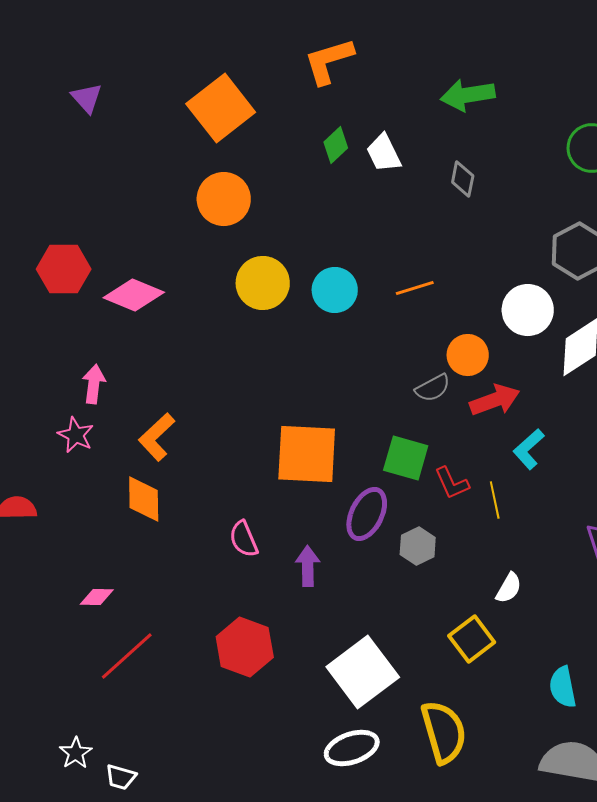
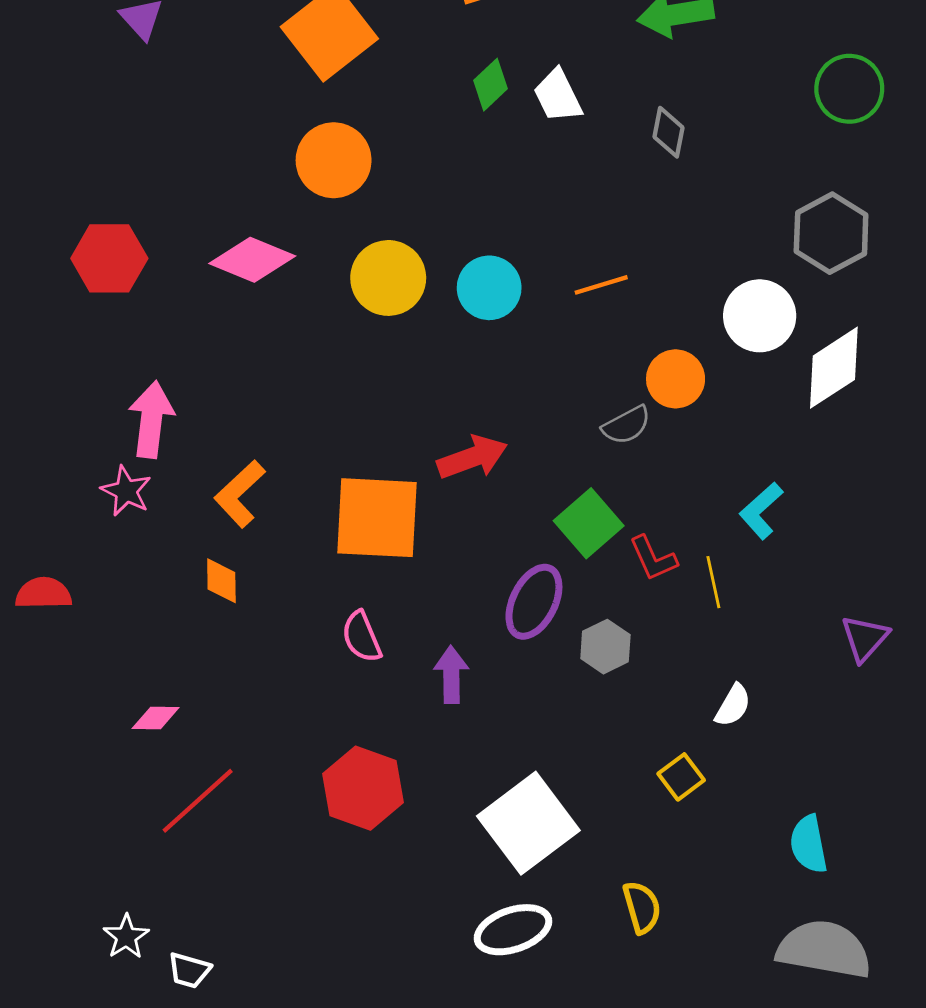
pink diamond: (134, 295) -> (252, 260), moved
pink arrow: (94, 384) -> (151, 420), size x1.4
red arrow: (495, 400) -> (472, 457), moved
orange square: (307, 454) -> (377, 518), moved
green square: (406, 458) -> (589, 523), turned 33
orange diamond: (144, 499) -> (221, 581), size x0.7
yellow square: (472, 639) -> (681, 777), size x0.7
yellow semicircle: (444, 732) -> (642, 907), size x0.6

